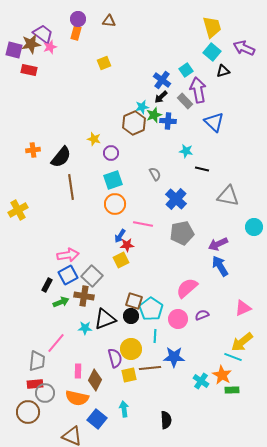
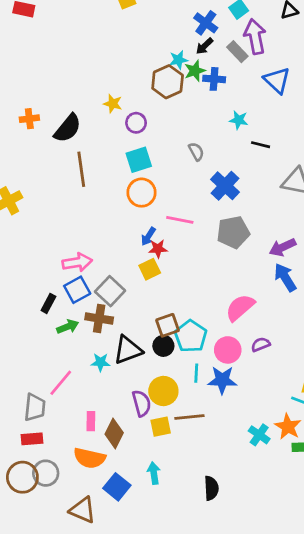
brown square: (134, 301) -> (168, 325), turned -36
blue star: (174, 357) -> (222, 380), moved
gray circle: (45, 393) -> (46, 473), moved

